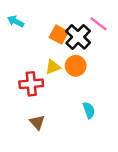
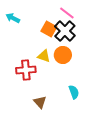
pink line: (98, 24) -> (67, 13), moved
yellow triangle: (53, 67) -> (44, 56), turned 40
brown triangle: (37, 122) -> (40, 102), moved

